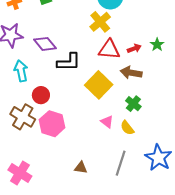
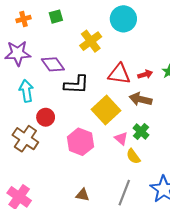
yellow cross: (100, 22) -> (91, 41), moved
pink triangle: (107, 122) -> (121, 138), moved
pink hexagon: (52, 124) -> (80, 142), moved

